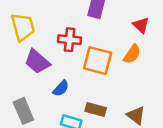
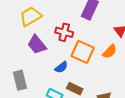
yellow trapezoid: (23, 27) -> (31, 16), turned -115
blue semicircle: (61, 88) -> (61, 67), moved

